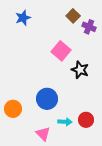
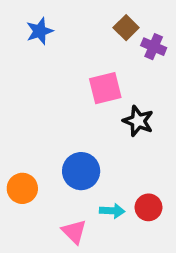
pink square: (61, 51) -> (105, 88), turned 36

